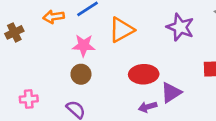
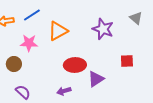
brown circle: (81, 74) -> (14, 64), moved
purple arrow: (148, 107) -> (64, 91), moved

